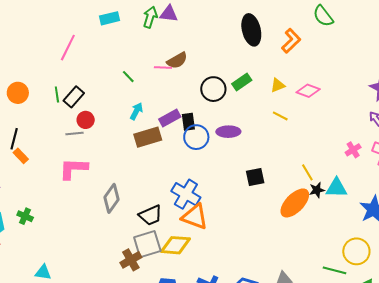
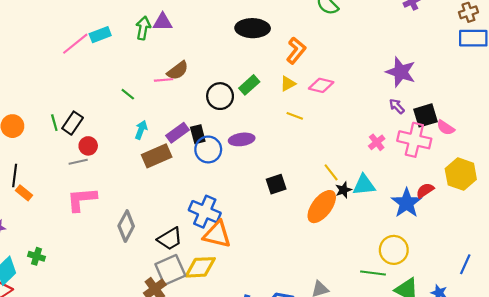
black ellipse: (251, 30) -> (253, 28), turned -68
orange L-shape: (291, 41) -> (296, 51), moved
pink line: (68, 48) -> (75, 44), moved, turned 32

